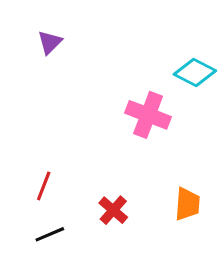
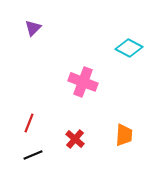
pink cross: (148, 115) -> (83, 82), moved

